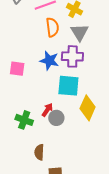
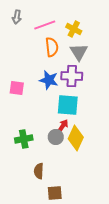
yellow diamond: (88, 108) -> (76, 138), moved
red arrow: (47, 110) -> (63, 126), moved
green cross: (24, 120) -> (24, 139), turned -30

